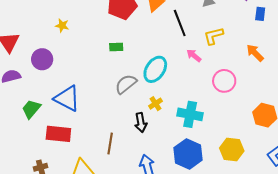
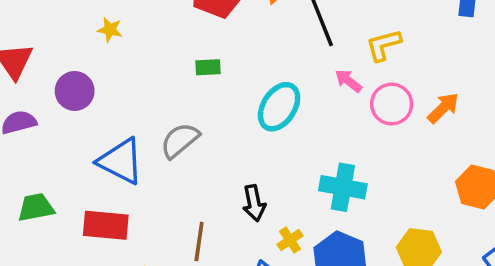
orange arrow: (255, 53) -> (443, 108), moved, turned 90
pink circle: (224, 81) -> (392, 104), moved
gray semicircle: (126, 84) -> (180, 140), moved
yellow cross: (155, 104) -> (290, 240), moved
green trapezoid: (31, 109) -> (36, 207), moved, turned 40

